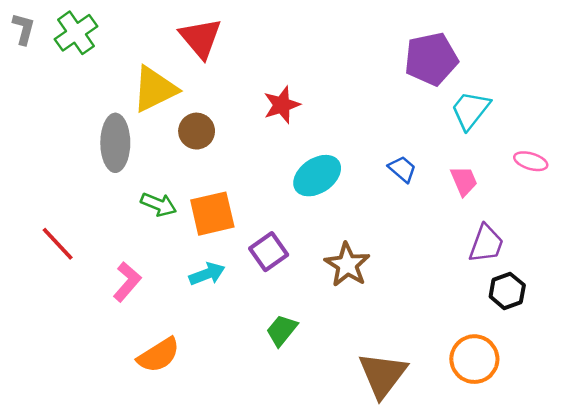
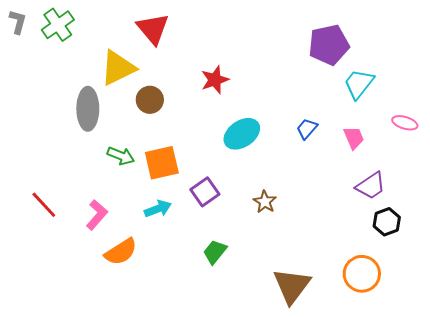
blue trapezoid: (402, 169) -> (307, 129), turned -90
red line: (58, 244) -> (44, 205), moved
purple trapezoid: (486, 244) -> (371, 186), turned 36
brown star: (347, 265) -> (265, 202), size x0.7
orange semicircle: (159, 355) -> (121, 252), moved

